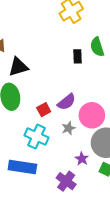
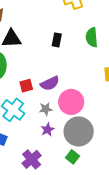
black rectangle: (77, 56) -> (57, 40), moved
purple star: (82, 159) -> (47, 130), moved

